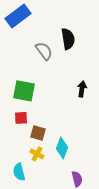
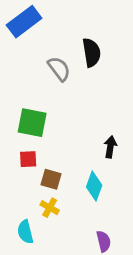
black arrow: (82, 89) -> (110, 147), moved
cyan diamond: (62, 148) -> (94, 186), moved

